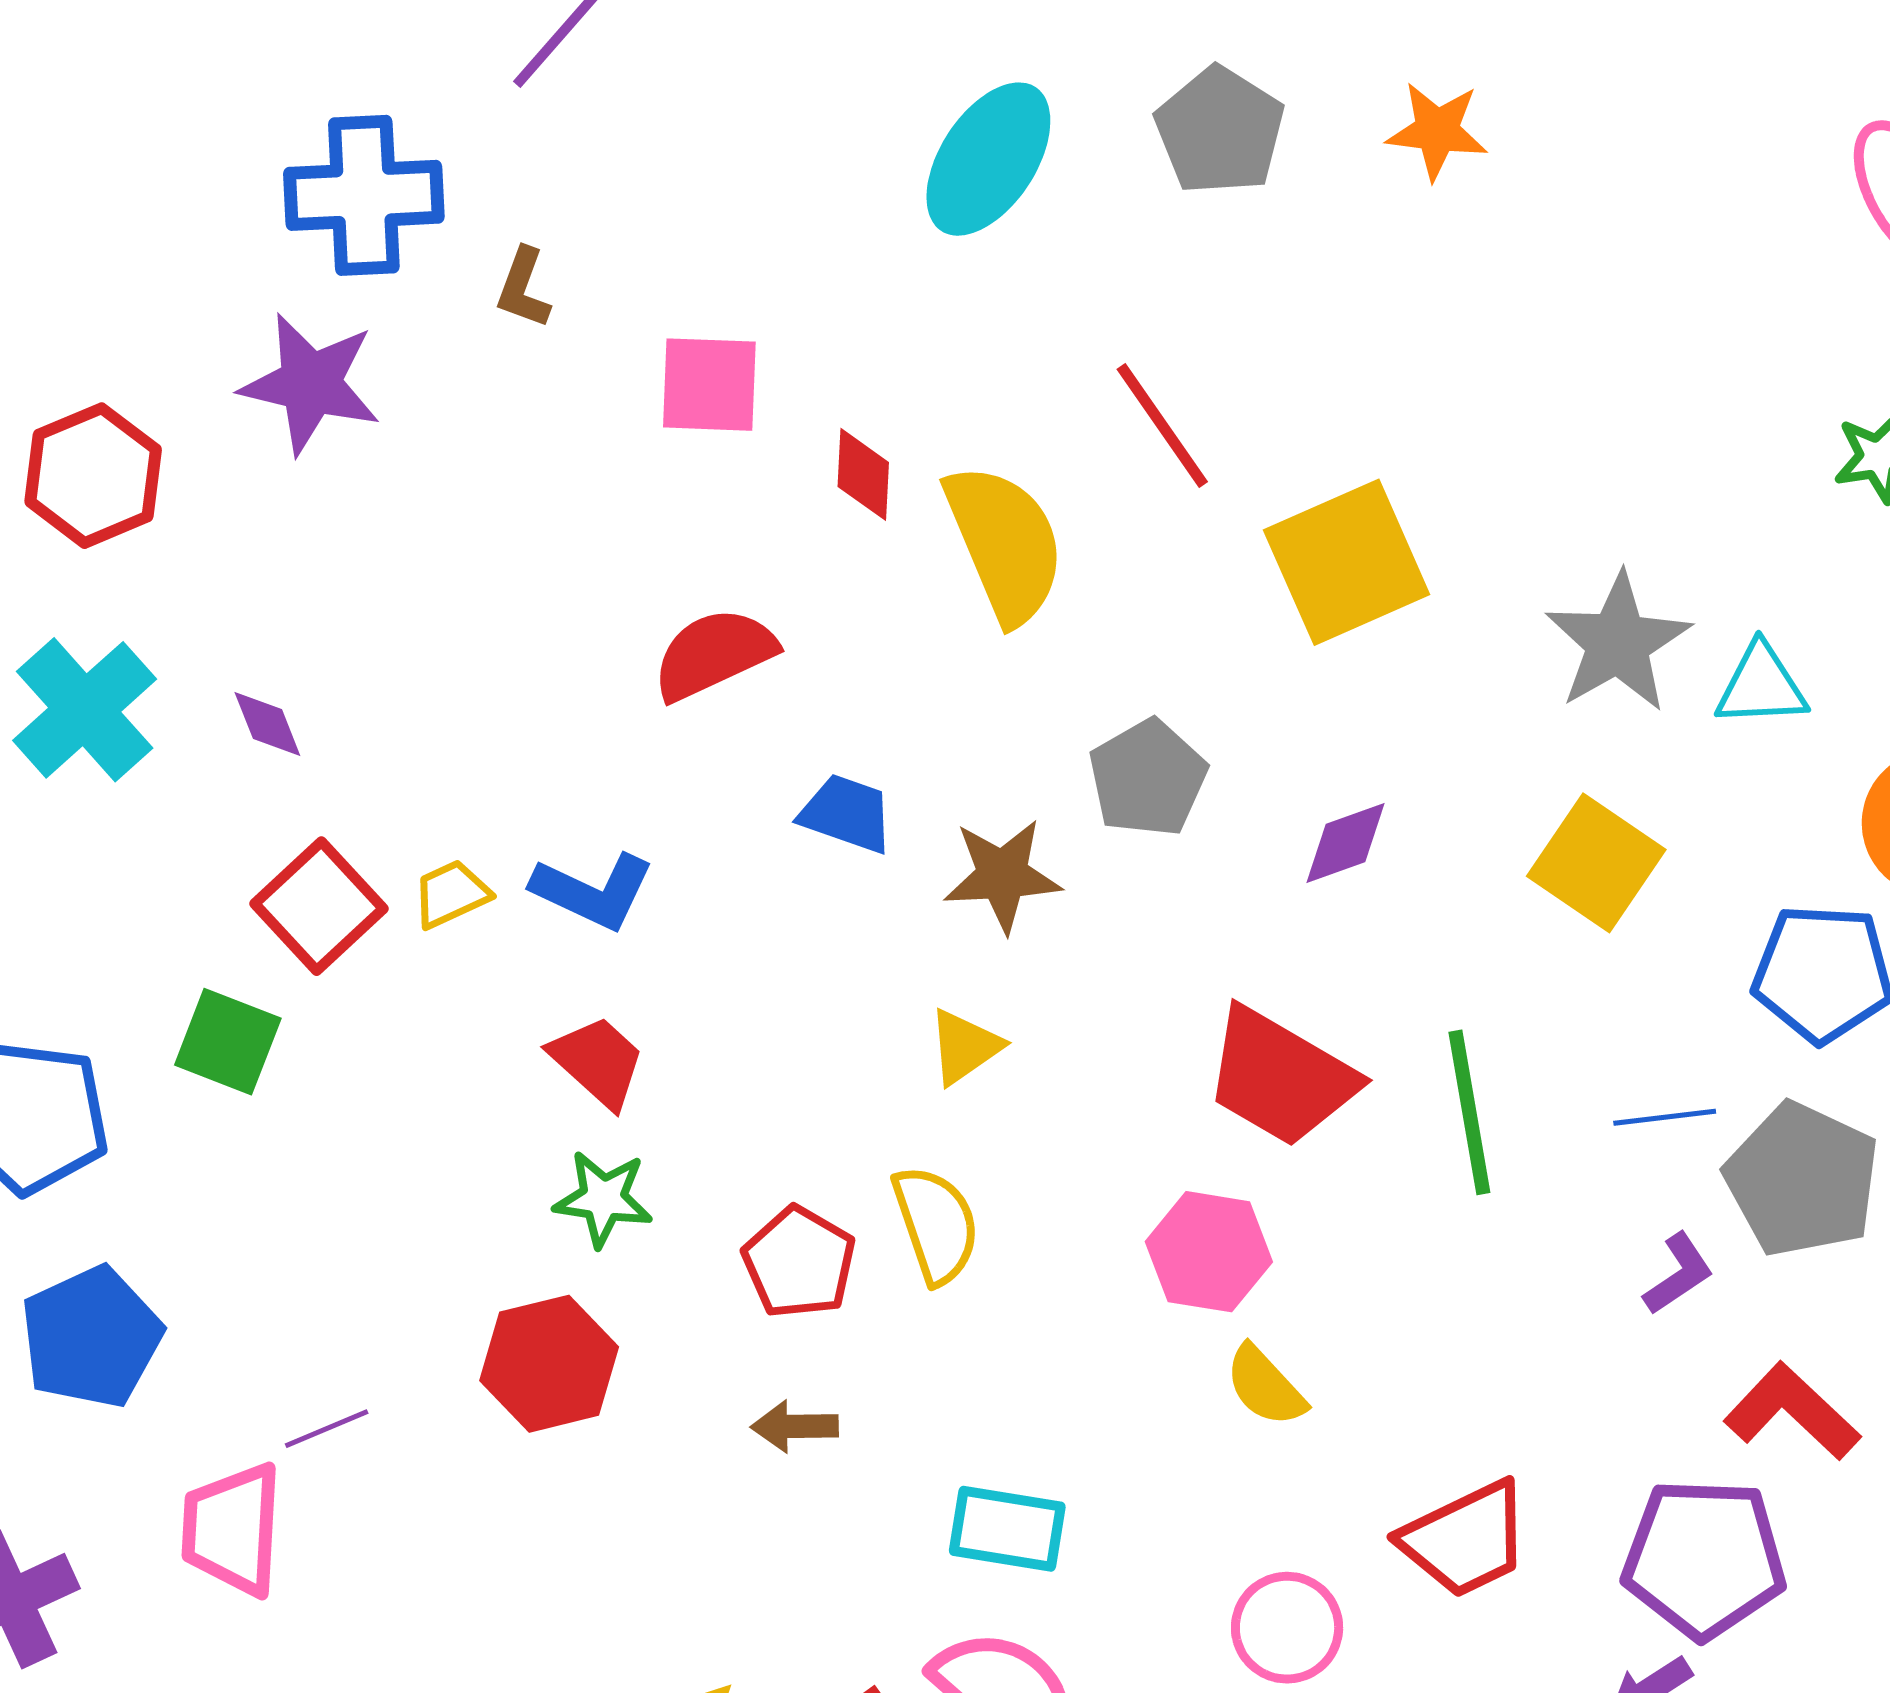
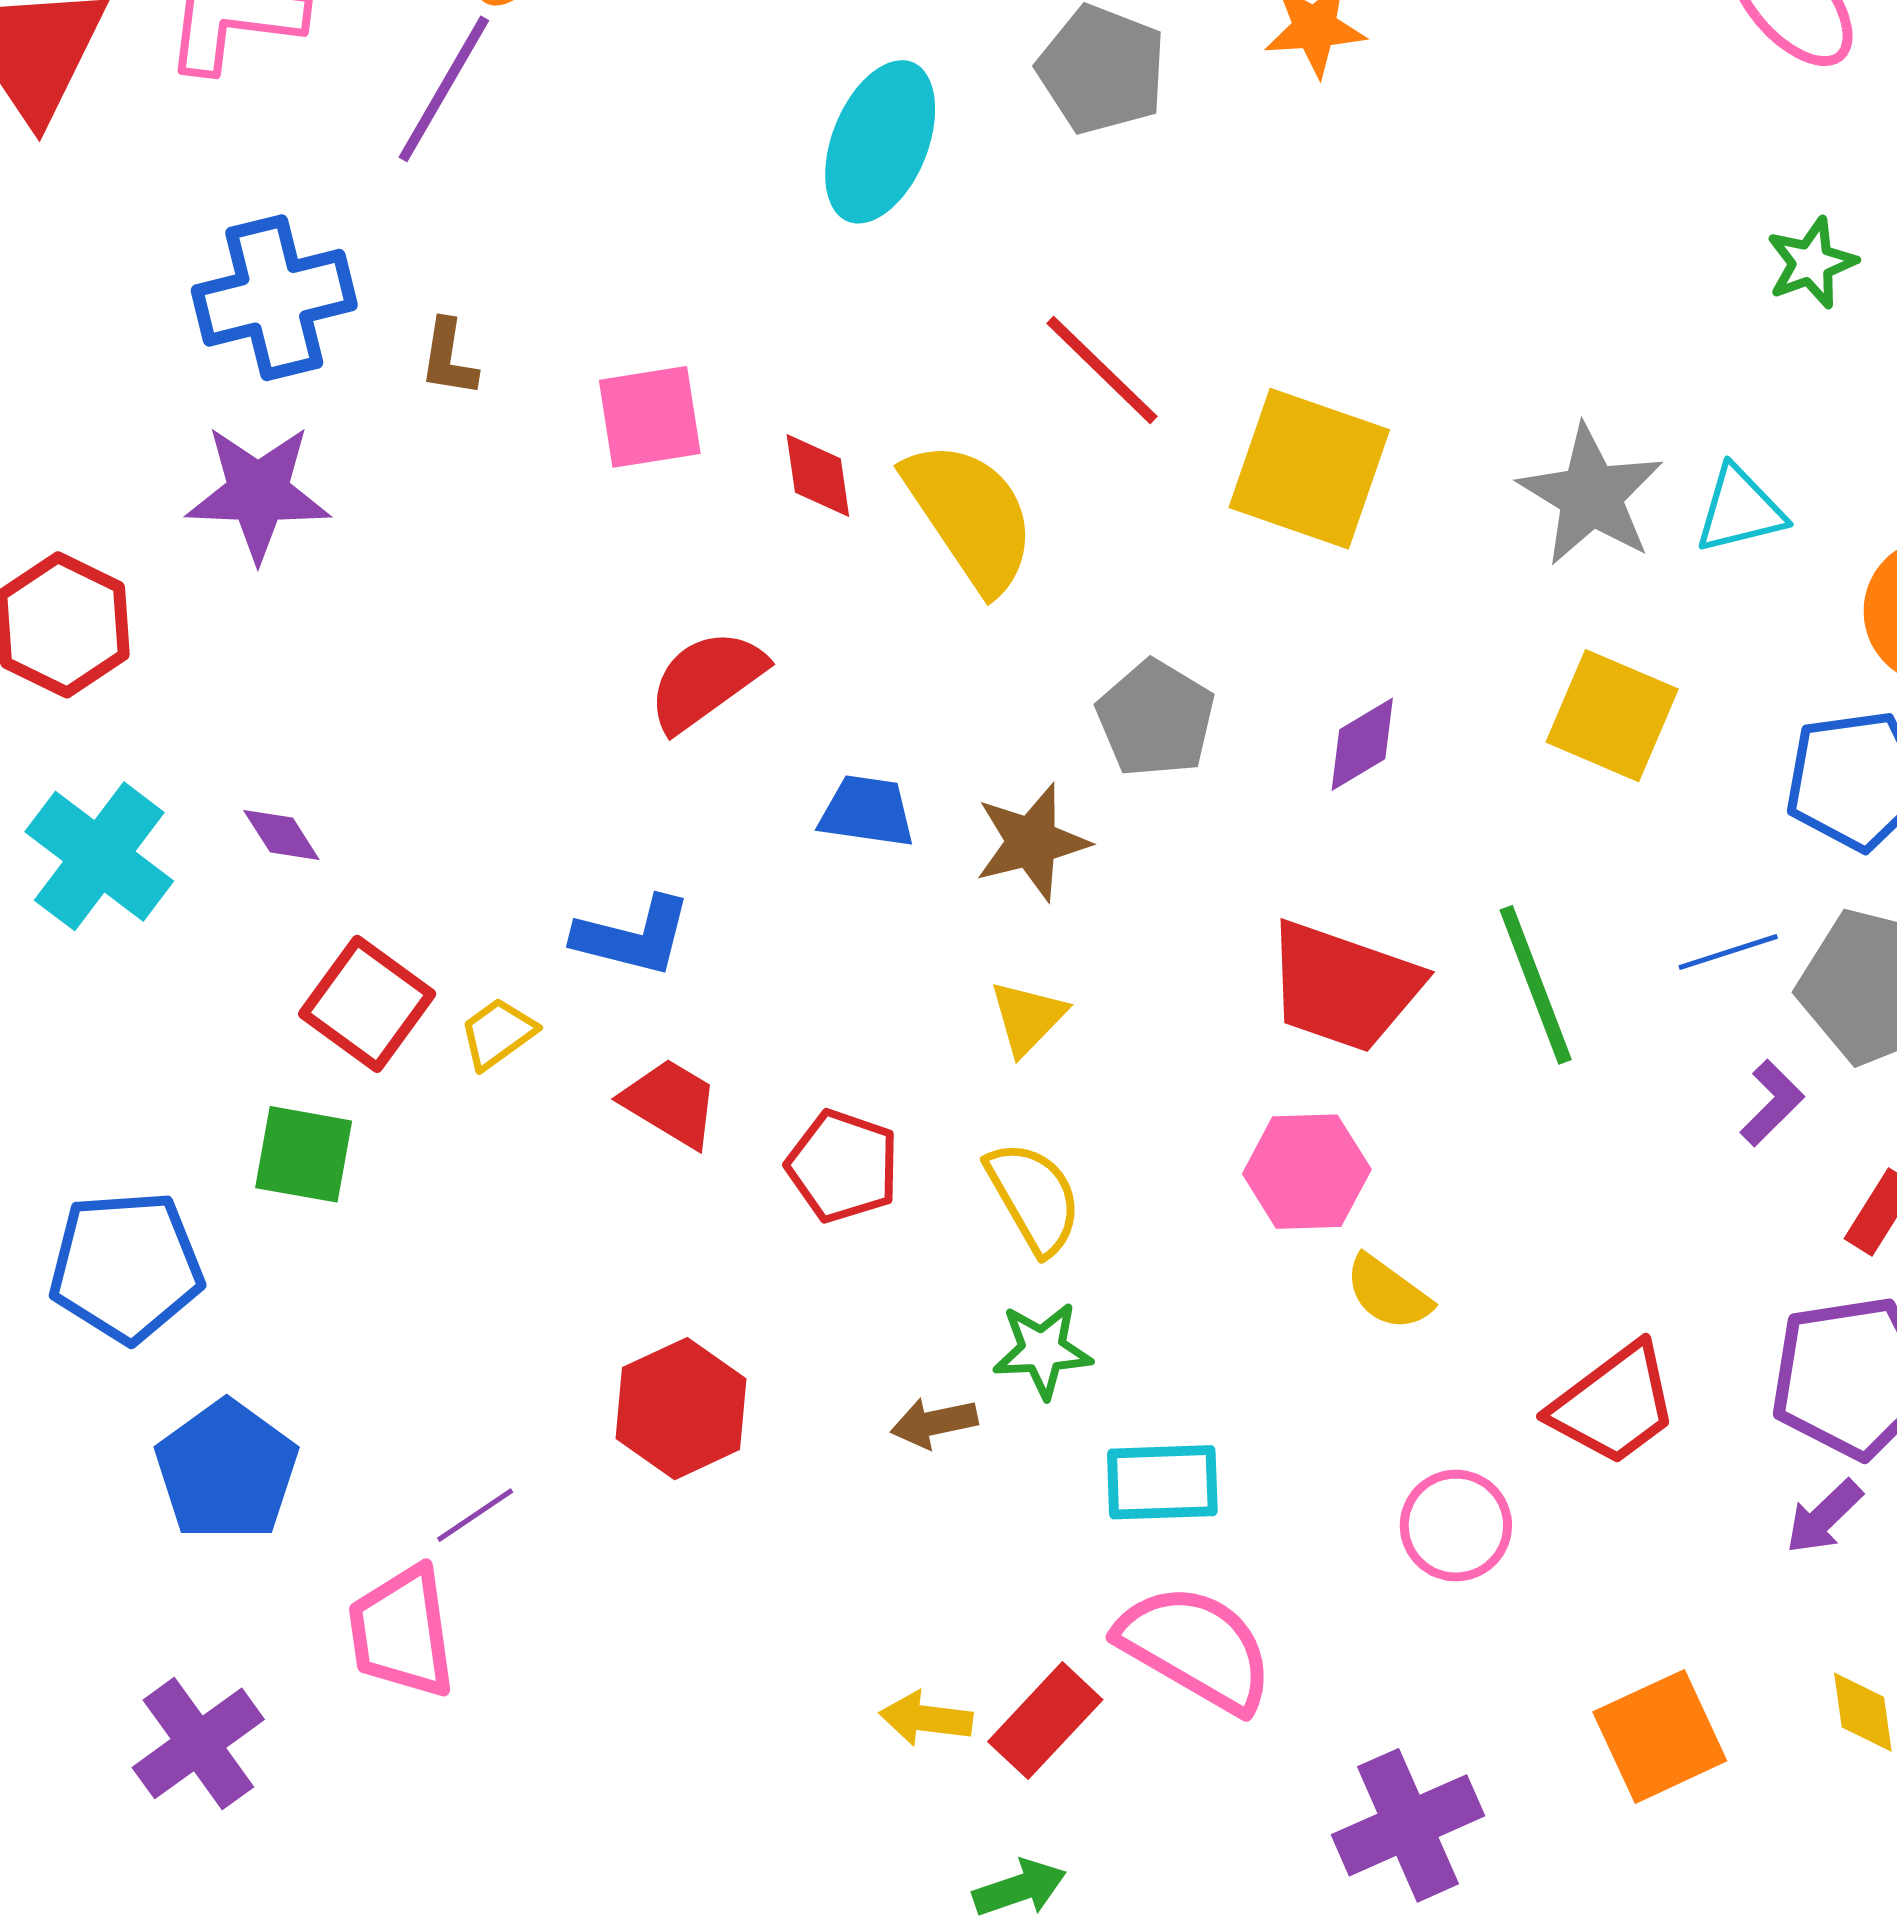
yellow square: (1347, 562) -> (1309, 469), turned -36
yellow trapezoid: (451, 894) -> (498, 1033), moved
green star: (603, 1199) -> (1042, 1350), moved
red pentagon: (799, 1262) -> (843, 1166), moved

